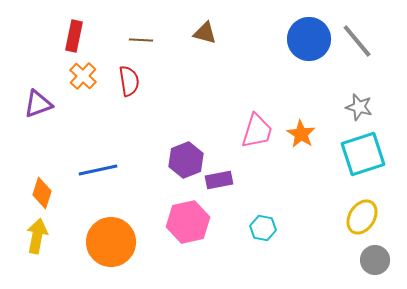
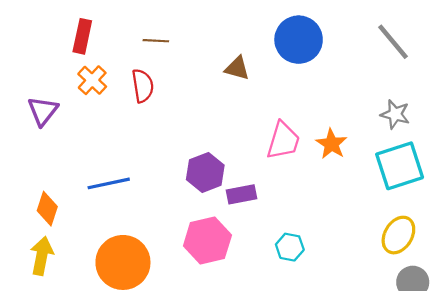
brown triangle: (205, 33) -> (237, 68), moved
blue circle: (309, 39) -> (299, 40), moved
purple triangle: (38, 104) -> (43, 111), turned -32

